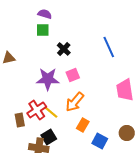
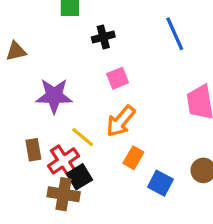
black cross: (64, 49) -> (103, 37), turned 32
purple star: (48, 79) -> (54, 96), moved
red cross: (37, 110) -> (64, 161), moved

